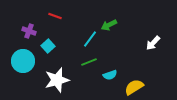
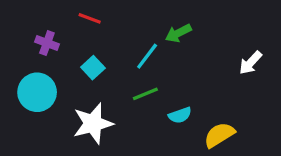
cyan square: (48, 46) -> (93, 68), moved

